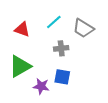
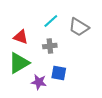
red triangle: (22, 29) -> (21, 37), moved
gray cross: (61, 48) -> (50, 46), moved

